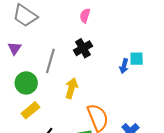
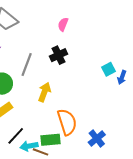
cyan square: (137, 59) -> (108, 69), turned -32
blue arrow: (124, 66) -> (122, 77), moved

